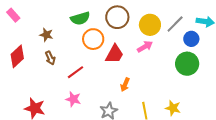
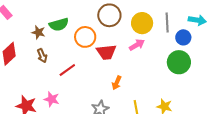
green semicircle: (80, 18) -> (59, 24), moved
gray line: (175, 24) -> (167, 23), turned -48
red trapezoid: (114, 54) -> (106, 52), turned 55
pink star: (73, 99) -> (52, 99), moved

